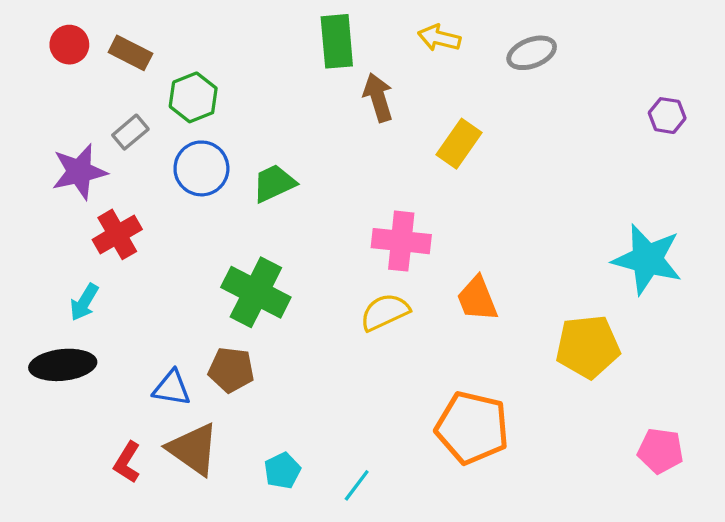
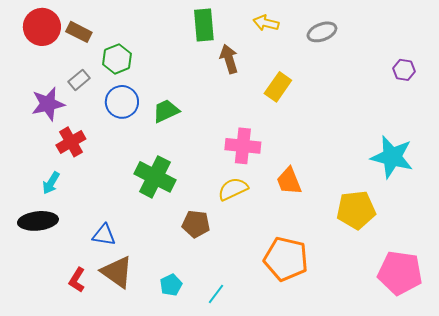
red circle: (69, 45) -> (42, 27), size x1.6
brown pentagon: (231, 370) -> (196, 224), moved
pink pentagon: (660, 451) -> (400, 273), size x1.6

